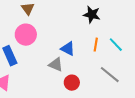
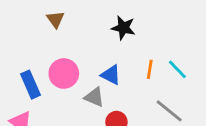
black star: (92, 15) -> (123, 28), moved
pink circle: (26, 35) -> (64, 73), moved

